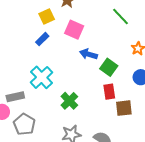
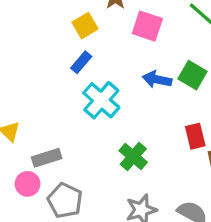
pink square: (74, 30) -> (147, 26), moved
green square: (109, 67) -> (192, 75), moved
cyan cross: (42, 77) -> (101, 100), moved

